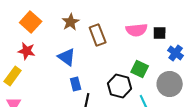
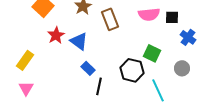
red star: (27, 51) -> (56, 35), moved, turned 30
blue rectangle: (76, 84) -> (88, 68), turned -32
gray circle: (170, 84) -> (182, 68), size x0.6

